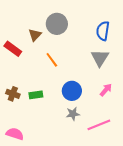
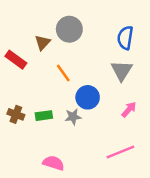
blue circle: (72, 91) -> (88, 97), moved
gray star: (73, 114) -> (73, 117), moved
pink semicircle: (15, 134) -> (54, 163), moved

